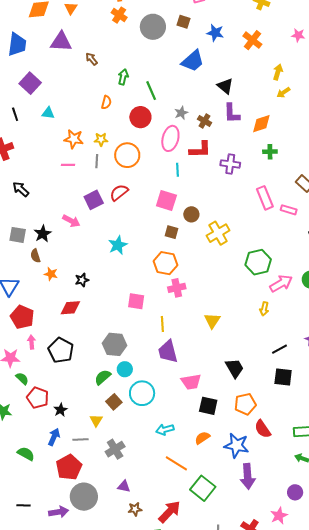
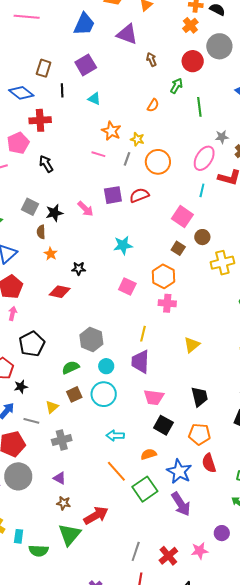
red circle: (140, 117) -> (193, 61), moved
pink square: (136, 301) -> (127, 287), moved
black pentagon: (61, 350) -> (32, 344), moved
cyan circle: (125, 369) -> (106, 366), moved
purple arrow: (248, 476) -> (181, 504), turned -45
green square: (203, 488) -> (145, 489), moved

